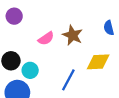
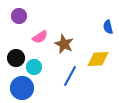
brown star: (73, 35) -> (64, 44), moved
pink semicircle: (46, 38) -> (40, 37), moved

